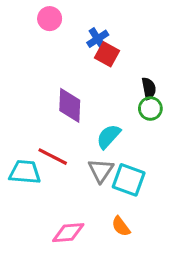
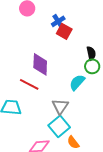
cyan semicircle: (109, 136) -> (77, 82), moved
red line: (53, 157) -> (29, 84), moved
cyan square: (129, 180) -> (59, 126), moved, turned 30

